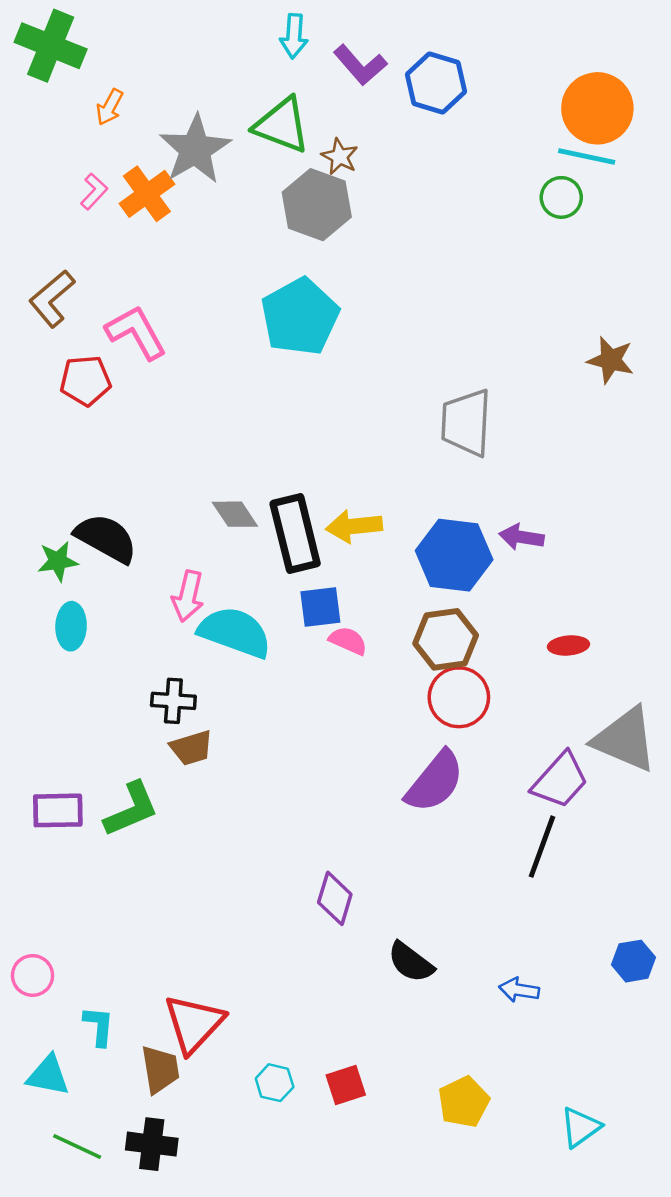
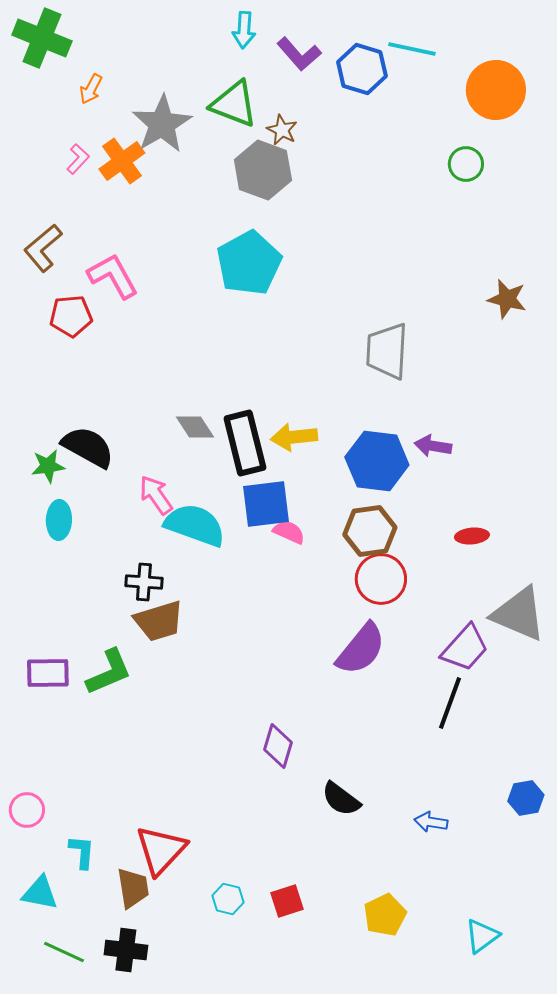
cyan line: (587, 156) -> (412, 49), moved
pink arrow: (188, 596) -> (156, 495), turned 132
blue square: (320, 607) -> (266, 504), size x1.4
brown trapezoid: (192, 748) -> (159, 621), size x1.4

